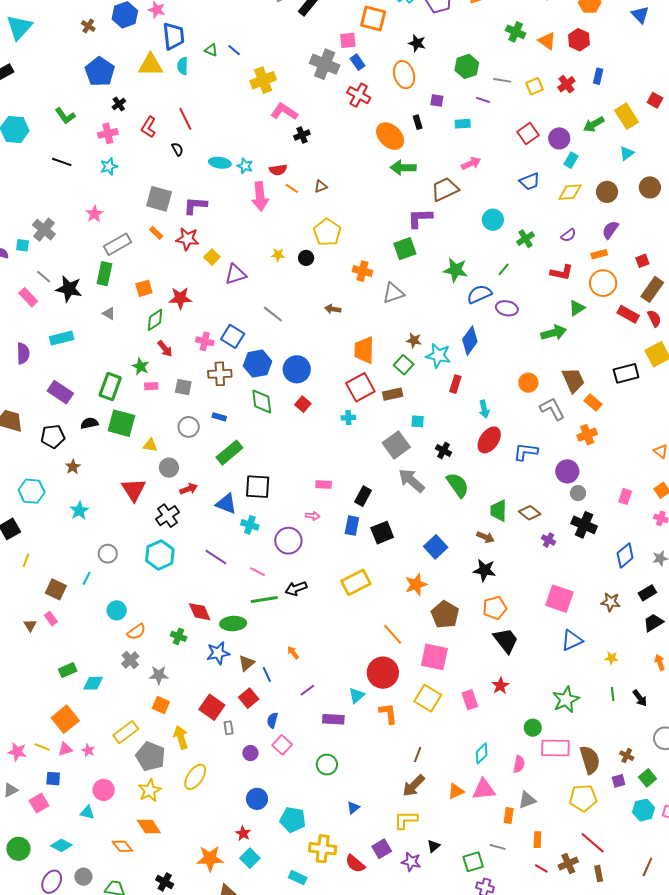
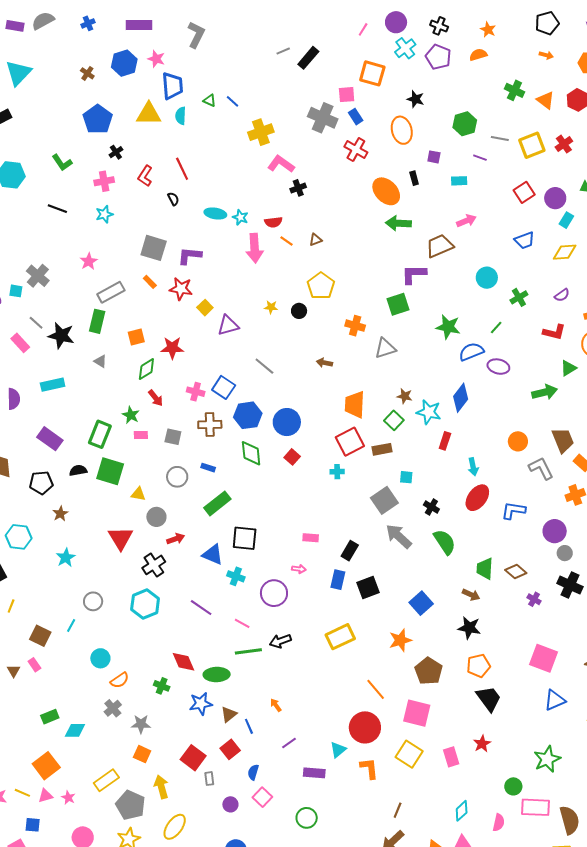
yellow square: (534, 86) -> (532, 145), size x1.5

